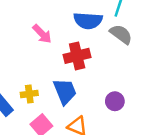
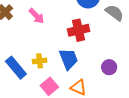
pink arrow: (42, 34) -> (37, 16), moved

